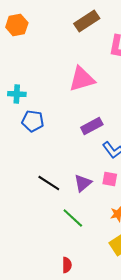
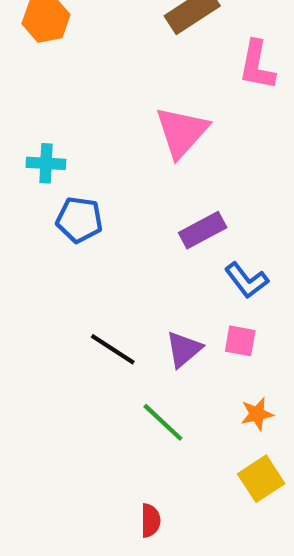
pink triangle: (82, 79) -> (182, 132), turned -32

